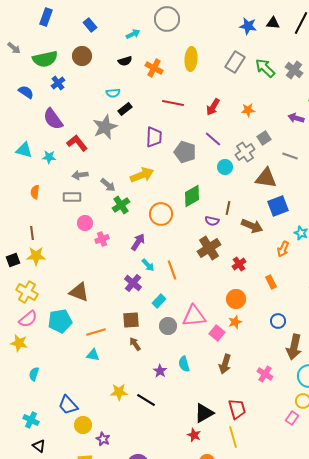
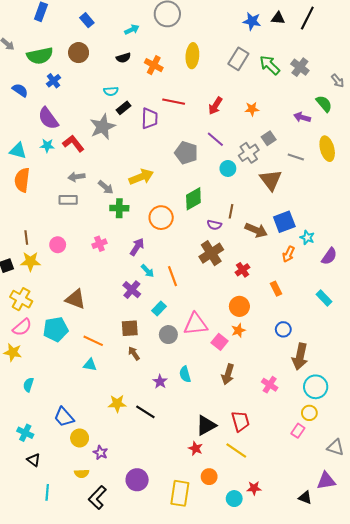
purple trapezoid: (154, 137) -> (150, 118), moved
cyan star: (49, 157) -> (47, 146), moved
brown triangle: (266, 178) -> (271, 180), turned 45
orange semicircle: (35, 192) -> (22, 180), moved, size x1.6
green cross: (121, 205) -> (119, 208), turned 36
blue square: (278, 206) -> (284, 222), moved
pink circle: (85, 223) -> (58, 245), moved
orange line: (96, 332) -> (93, 341), turned 42
yellow line: (233, 437) -> (236, 451), turned -40

